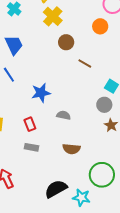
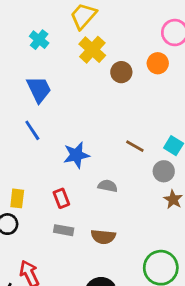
brown circle: (66, 42) -> (121, 72), moved
brown line: (85, 63) -> (135, 146), moved
brown semicircle: (71, 149) -> (103, 237), moved

